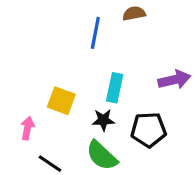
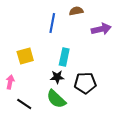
purple arrow: (174, 80) -> (101, 29), moved
yellow square: (61, 101) -> (25, 56), moved, turned -36

